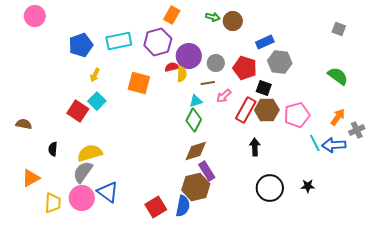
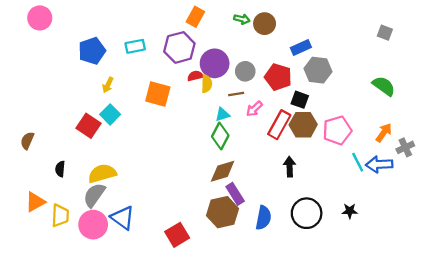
cyan rectangle: (119, 41) -> (135, 46), size x0.7
brown semicircle: (24, 124) -> (27, 141), turned -77
yellow trapezoid: (53, 203) -> (60, 215), moved
blue semicircle: (183, 206) -> (263, 218), moved

